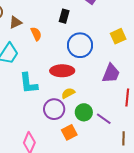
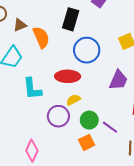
black rectangle: (64, 16) -> (71, 19), size x1.5
orange semicircle: (36, 34) -> (41, 37), size x1.5
orange square: (69, 132) -> (87, 142), moved

